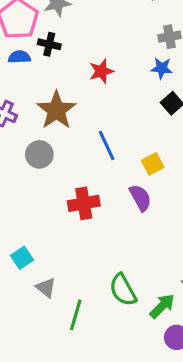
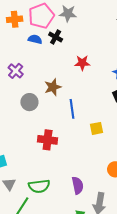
brown star: (56, 110) -> (53, 87), moved, size x0.7
purple semicircle: (140, 198) -> (78, 185), moved
green semicircle: (123, 290) -> (39, 186), moved, turned -85

